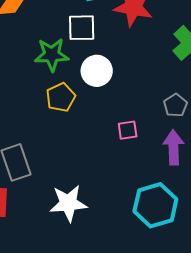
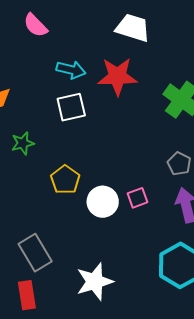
green star: (52, 55) -> (23, 143), moved, size x0.7
white circle: (97, 71) -> (103, 202), moved

